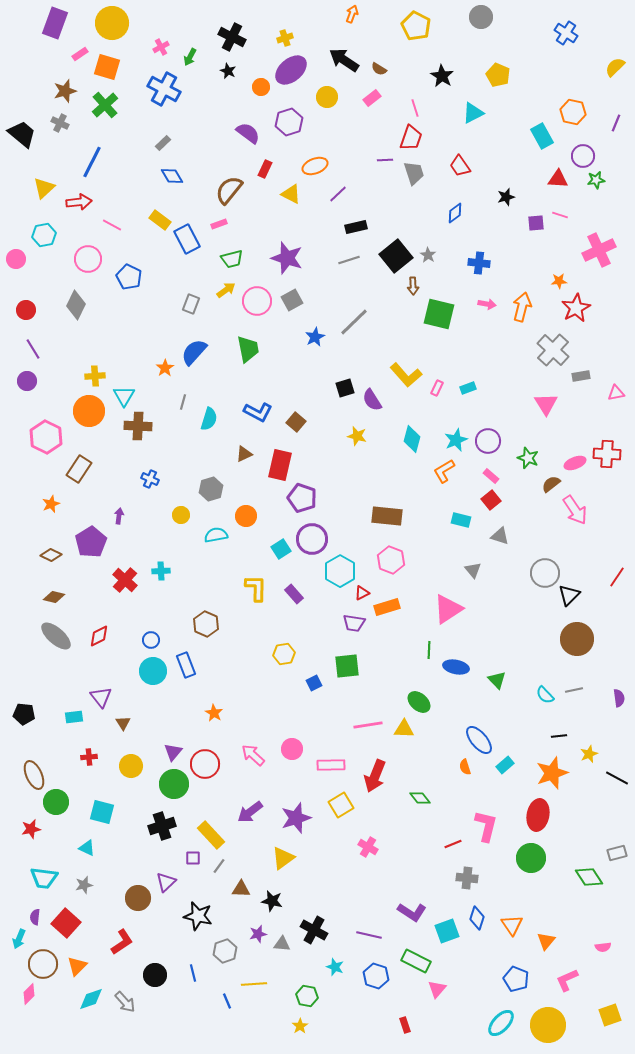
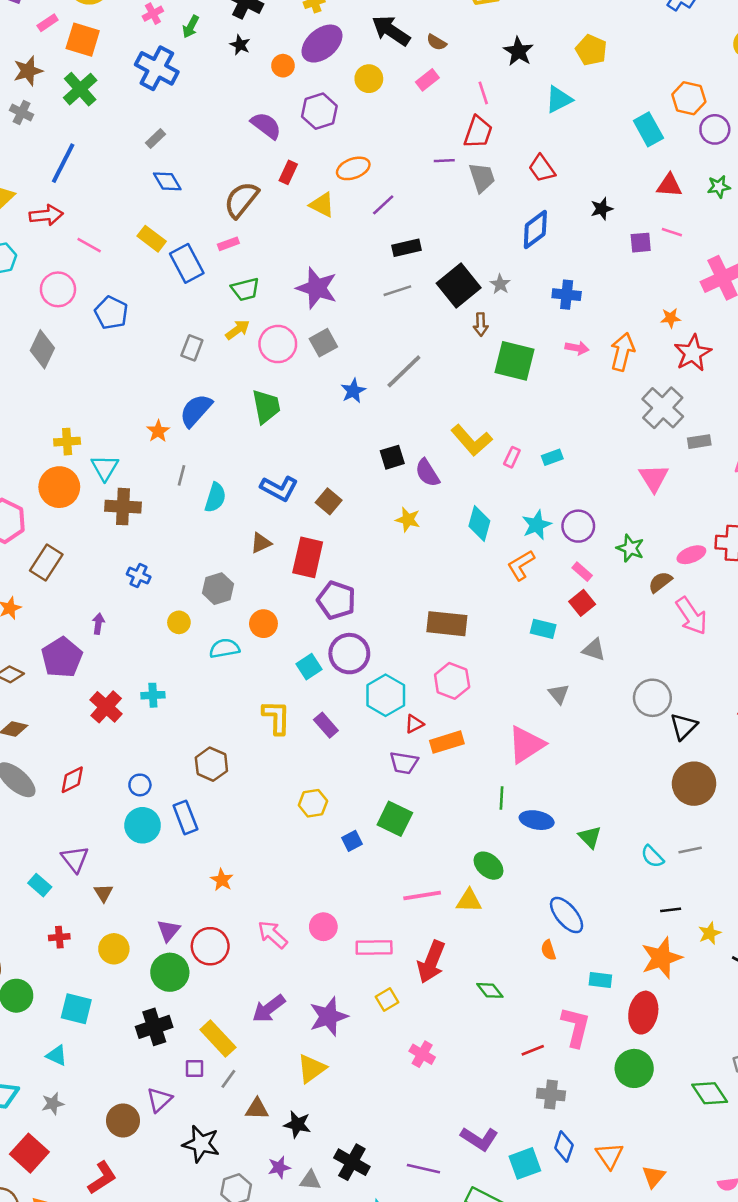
purple circle: (583, 156) -> (715, 129), moved
blue diamond: (455, 213) -> (535, 230), size x1.4
green square: (347, 666) -> (395, 819), turned 32
cyan rectangle: (74, 717) -> (40, 885), turned 48
cyan rectangle: (505, 765) -> (600, 980), moved, turned 48
yellow square: (341, 805) -> (387, 1000), size x0.7

